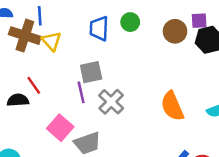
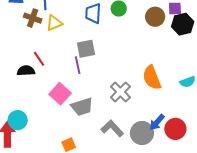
brown cross: (25, 36) -> (33, 18), size x0.7
yellow triangle: (51, 41) -> (54, 23), turned 48
gray cross: (111, 102) -> (120, 92), moved

